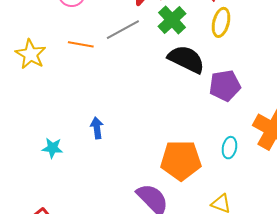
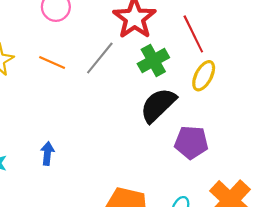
gray line: (123, 30) -> (100, 58), turned -36
black semicircle: (186, 59) -> (158, 105), turned -84

